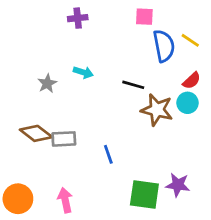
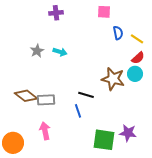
yellow line: (190, 40) -> (137, 39), moved
blue semicircle: (164, 46) -> (118, 33), size x0.6
gray star: (47, 83) -> (37, 51), moved
black line: (133, 85) -> (86, 95), moved
pink arrow: (65, 200) -> (45, 131), moved

